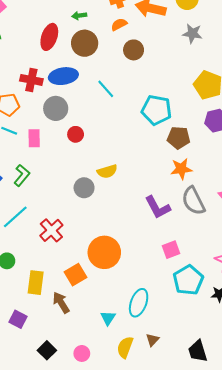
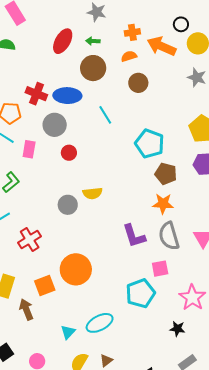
red ellipse: (49, 37) -> (63, 41), moved
pink square: (171, 250) -> (160, 269), moved
cyan pentagon: (188, 280) -> (140, 293), moved
cyan ellipse: (139, 303) -> (100, 323), turned 32

